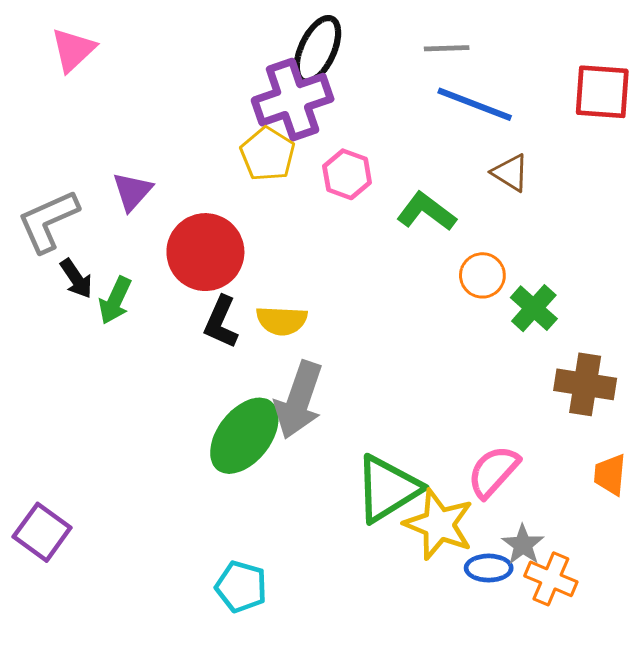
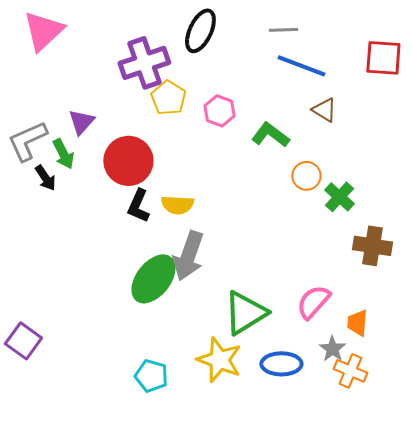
pink triangle: (73, 50) -> (43, 31), size x1.4
purple cross: (293, 100) -> (144, 63), moved
green arrow: (115, 300) -> (63, 154), moved, turned -52
orange trapezoid: (610, 475) -> (357, 323), moved
yellow star: (439, 524) -> (219, 360), moved
blue ellipse: (489, 568) -> (281, 364), moved, size x1.4

